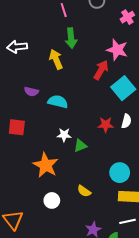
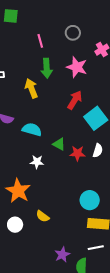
pink star: (117, 50) -> (77, 67), moved
green triangle: (80, 146) -> (59, 144), moved, turned 48
yellow semicircle: (84, 191) -> (43, 216), moved
white circle: (52, 200) -> (15, 225), moved

